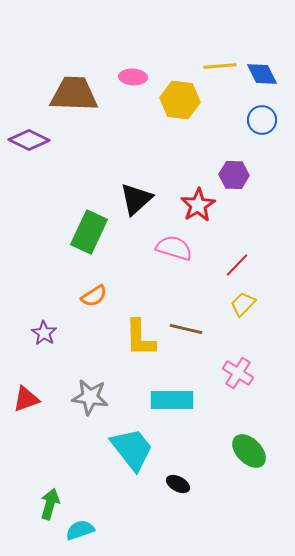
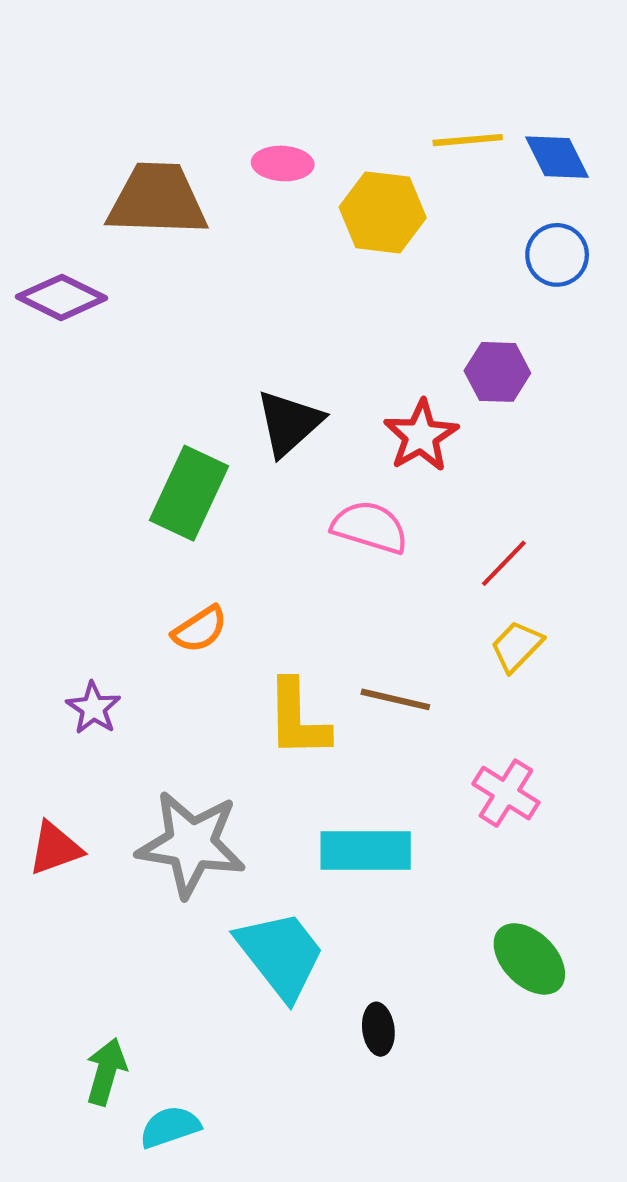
gray star: (90, 397) -> (191, 844), size x1.4
black ellipse: (178, 484) -> (378, 1029), turned 55

